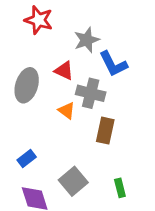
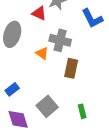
blue L-shape: (113, 64) -> (92, 18), moved
red triangle: (64, 71) -> (39, 13), moved

